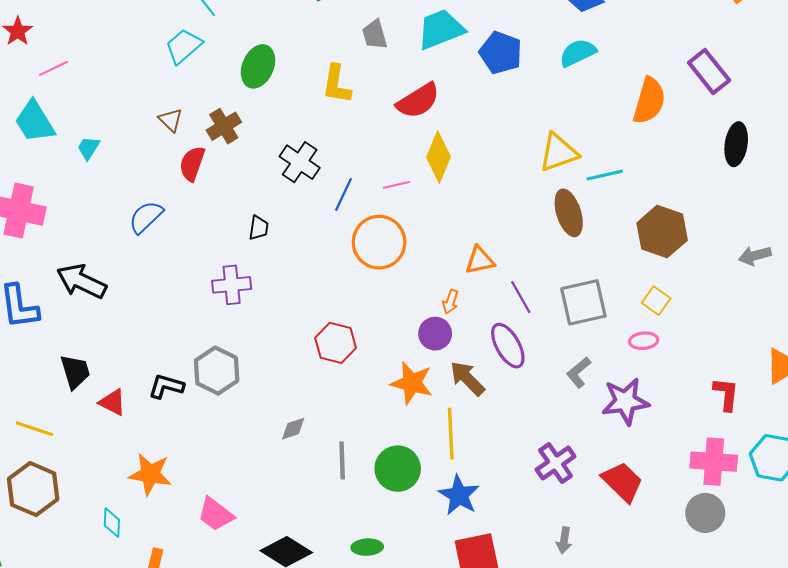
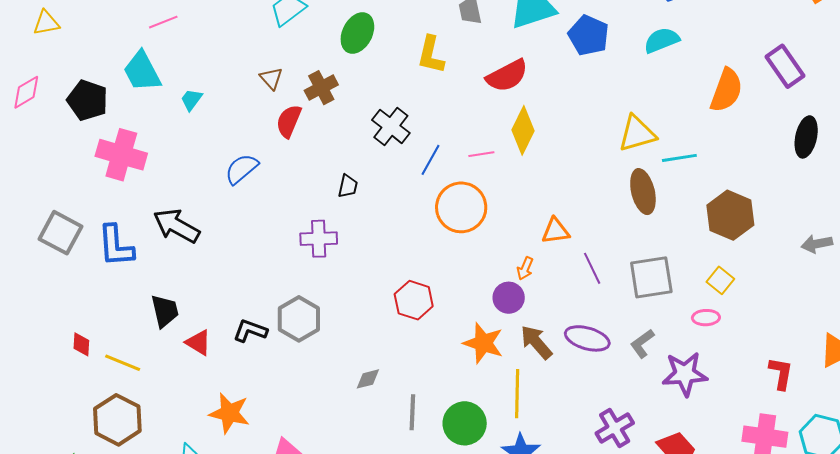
purple ellipse: (508, 346) -> (587, 338), moved, turned -48

